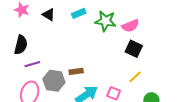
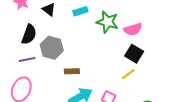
black semicircle: (21, 45) -> (29, 34), moved
yellow line: (135, 77) -> (128, 74), moved
gray hexagon: (54, 81) -> (52, 48), moved

